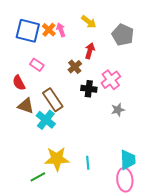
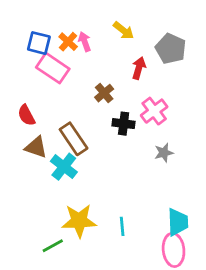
blue square: (28, 31) -> (39, 43), size x0.7
red arrow: (90, 51) -> (139, 68), moved
pink rectangle: (37, 65) -> (53, 68), moved, size x1.6

